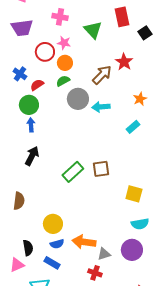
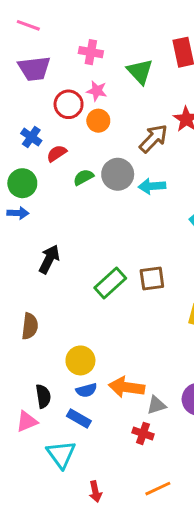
green semicircle: (63, 81) -> (83, 177), moved
green circle: (29, 105) -> (22, 183), moved
blue arrow: (31, 125) -> (18, 213), moved, turned 96

